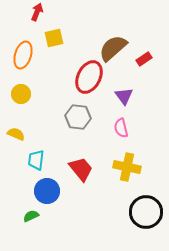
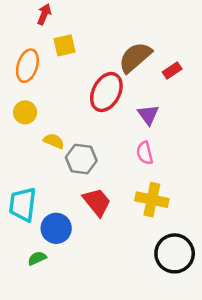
gray hexagon: (78, 117) -> (81, 159), moved
yellow semicircle: (16, 134) -> (54, 141), moved
cyan trapezoid: (36, 160) -> (23, 204), moved, size x1.4

